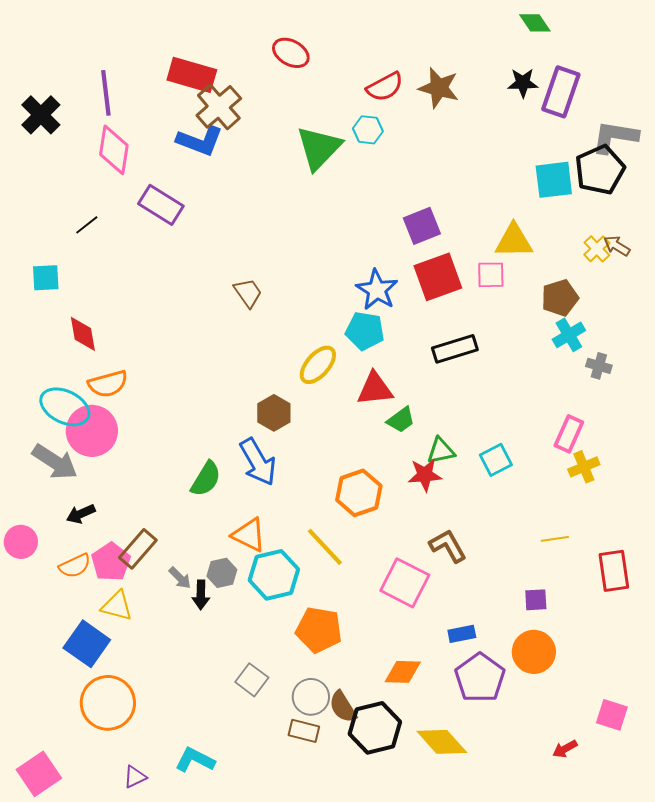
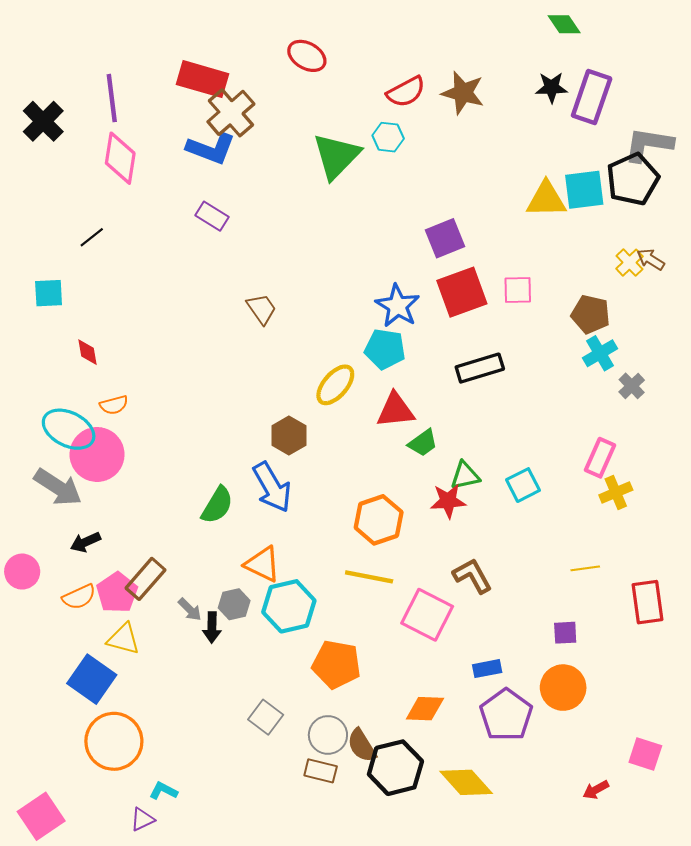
purple rectangle: (161, 205) -> (212, 216), moved, size x0.7
yellow triangle: (514, 241) -> (546, 199), moved
brown pentagon: (560, 298) -> (591, 314), turned 30
red diamond: (83, 334) -> (88, 352), size x0.7
gray cross: (599, 366) -> (632, 386), turned 30
orange semicircle: (108, 384) -> (114, 405), size x0.7
yellow line: (325, 547) -> (369, 577), moved, turned -36
cyan L-shape: (195, 760) -> (163, 791), moved, size x0.7

